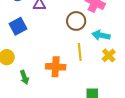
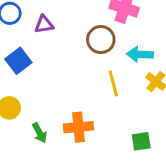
orange cross: (56, 67) -> (78, 127), moved

